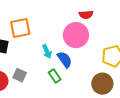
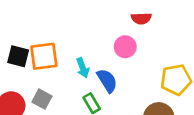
orange square: (20, 28) -> (44, 56), moved
pink circle: (76, 35) -> (125, 47), size x0.6

